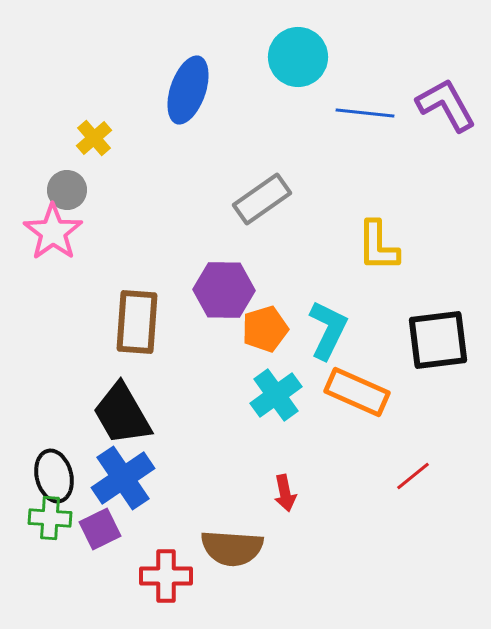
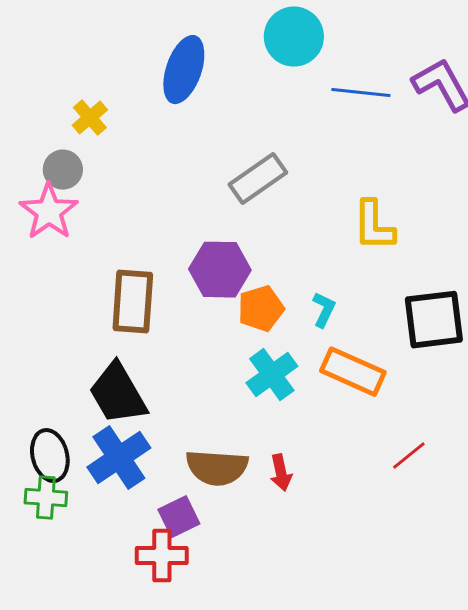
cyan L-shape: (328, 330) -> (324, 310), size x0.6
purple square: (100, 529) -> (179, 517), moved
brown semicircle: (232, 548) -> (217, 468), moved

